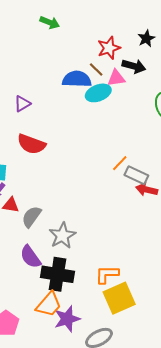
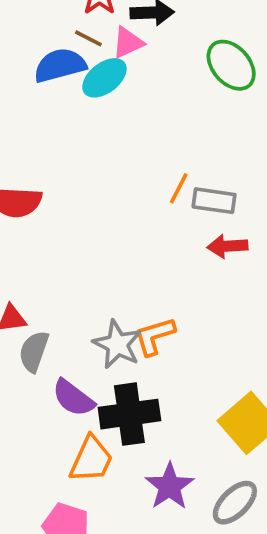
red arrow: (147, 190) -> (227, 246), moved
gray semicircle: (31, 217) -> (34, 351), moved
orange L-shape: (107, 274) -> (155, 336), moved
orange trapezoid: (49, 304) -> (91, 459), moved

